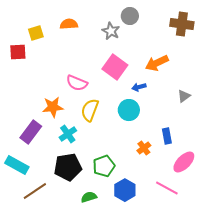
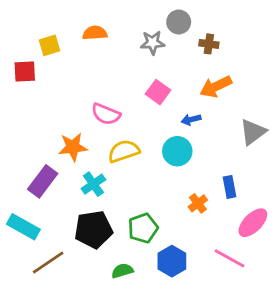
brown cross: (182, 24) -> (209, 44), moved, size x0.6
gray star: (111, 31) -> (153, 43), turned -30
pink square: (115, 67) -> (158, 92), size x0.7
gray triangle: (184, 96) -> (253, 132), size x1.5
yellow semicircle: (90, 110) -> (124, 151), turned 50

